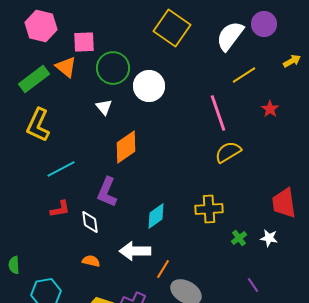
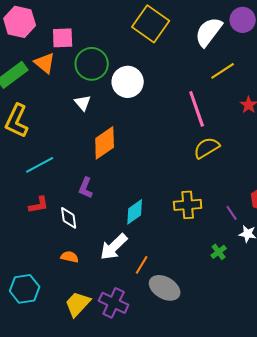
purple L-shape: (107, 192) -> (86, 188), size x0.7
green cross: (239, 238) -> (219, 252), moved
white arrow: (135, 251) -> (114, 247), turned -44
purple line: (253, 285) -> (232, 213), moved

